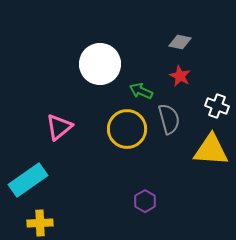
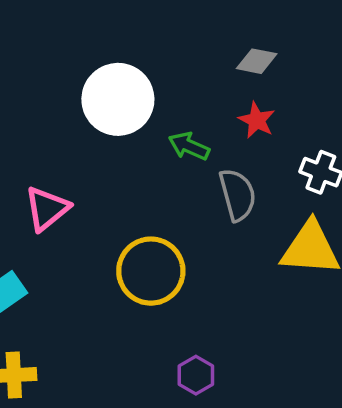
yellow circle: (127, 129) -> (151, 271), moved
purple hexagon: (145, 201) -> (196, 375), moved

